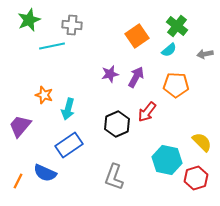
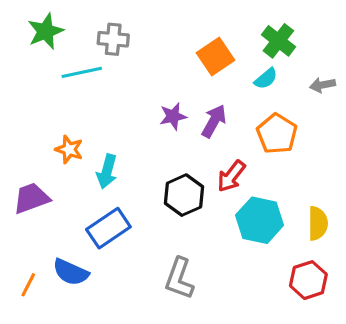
orange pentagon: (176, 85) -> (277, 134), turned 30
purple trapezoid: (20, 126) -> (31, 198), turned 30
yellow semicircle: (202, 142) -> (318, 223), turned 45
cyan hexagon: (167, 160) -> (260, 220), moved

